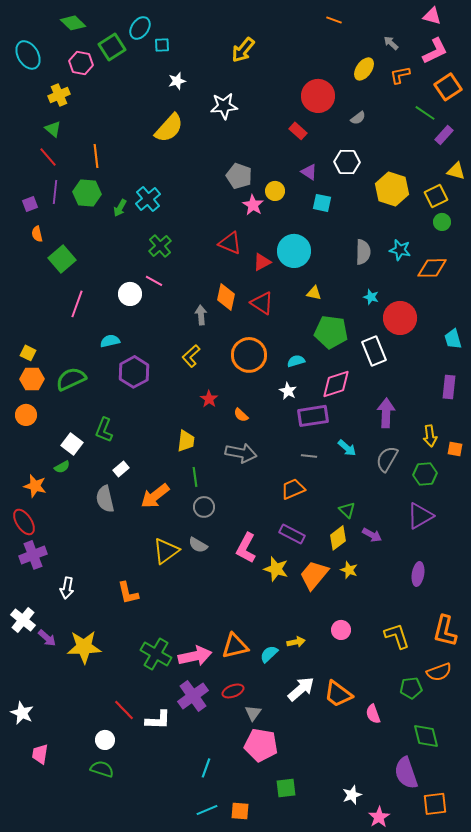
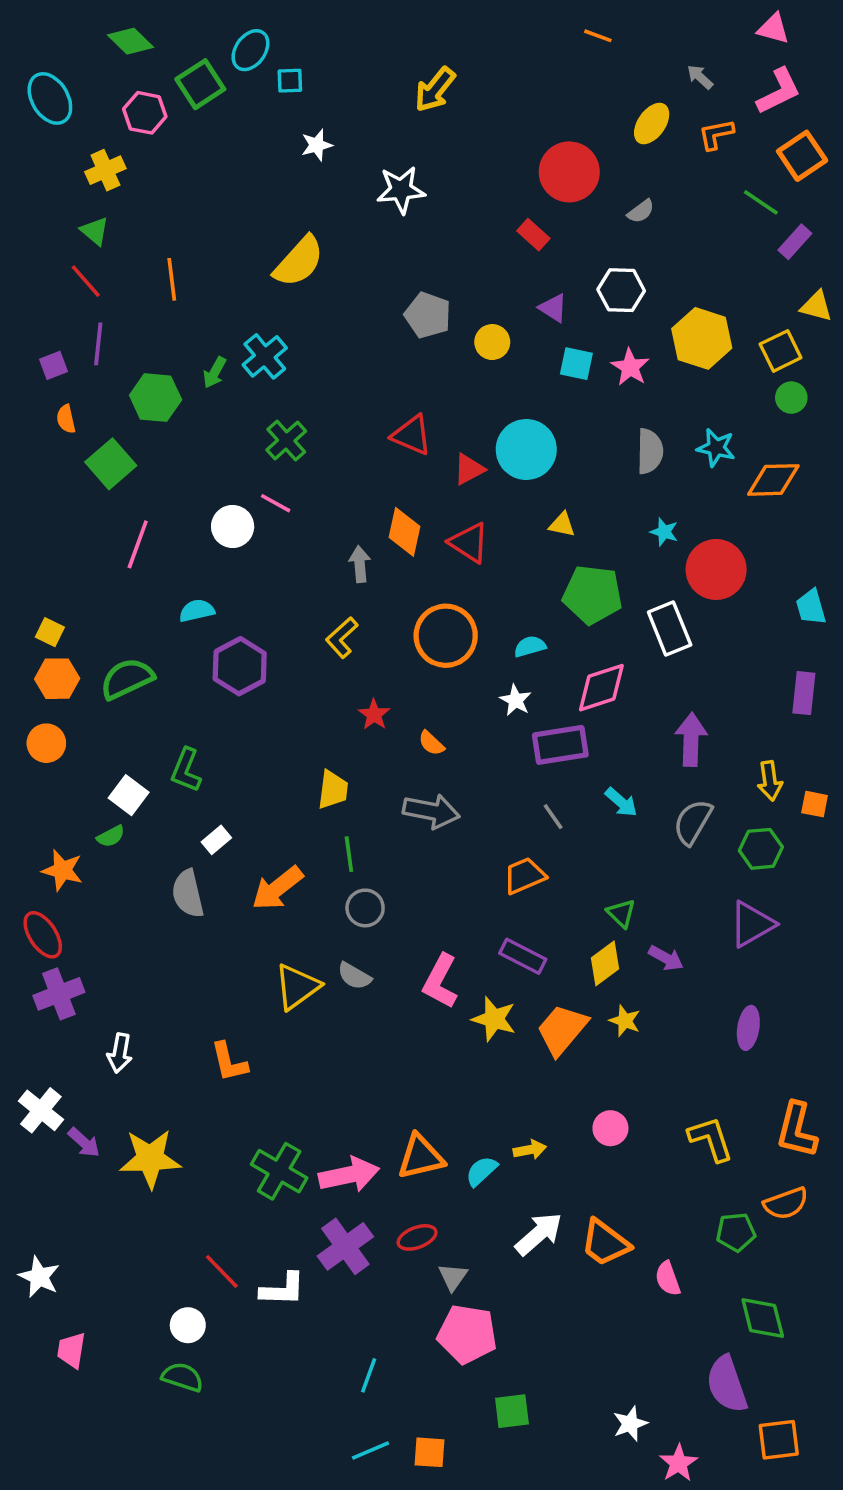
yellow semicircle: (169, 128) -> (299, 261), moved
green hexagon: (87, 193) -> (156, 398), moved
pink star: (253, 205) -> (630, 367), moved
gray line: (309, 456) -> (553, 817), turned 49

